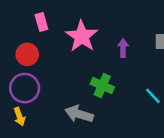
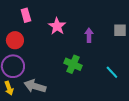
pink star: (82, 36) -> (57, 26), size x0.7
gray arrow: (79, 114) -> (35, 86), moved

